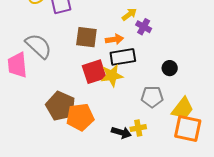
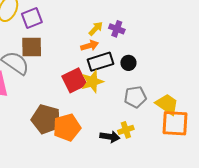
yellow arrow: (129, 14) -> (96, 29), moved
brown square: (86, 37) -> (32, 47), moved
black circle: (170, 68) -> (128, 63), moved
yellow trapezoid: (183, 109) -> (167, 104), turned -85

